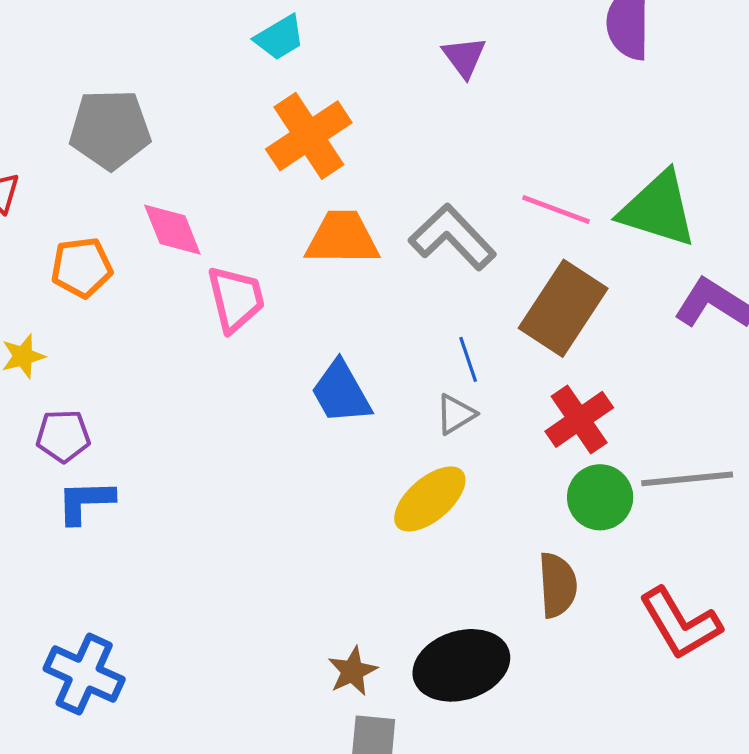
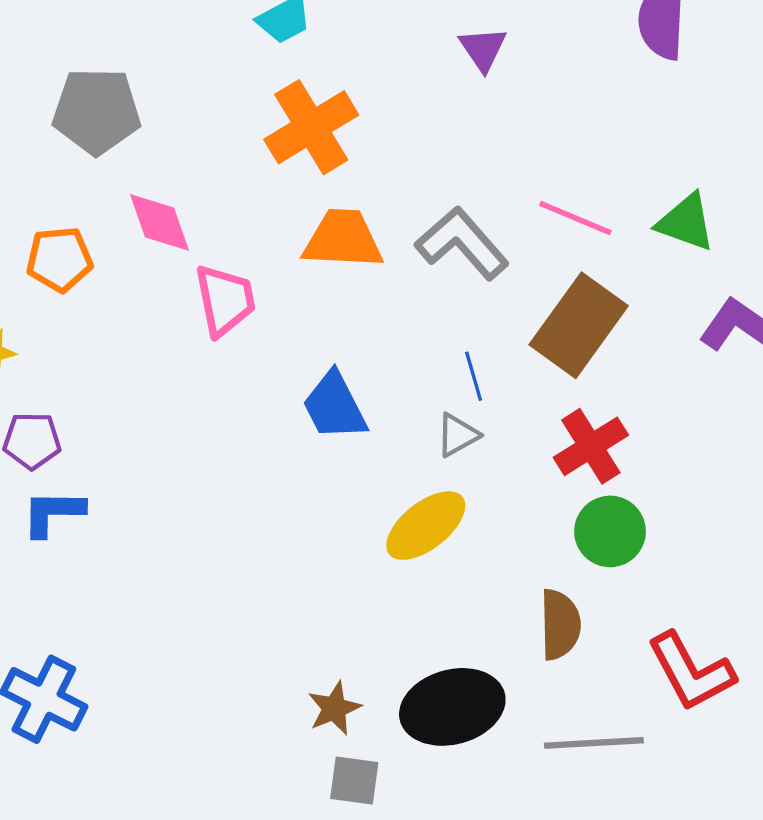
green triangle: (658, 209) -> (686, 222), size x0.7
gray line: (687, 479) -> (594, 743), moved

